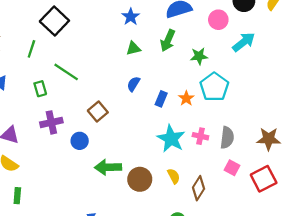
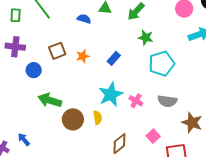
green star: (199, 56) -> (146, 38), moved
blue semicircle: (133, 84) -> (84, 19), moved, turned 56
orange star: (186, 98) -> (83, 56), moved
gray semicircle: (227, 138) -> (167, 101), moved, turned 72
yellow semicircle: (174, 176) -> (98, 118), moved

